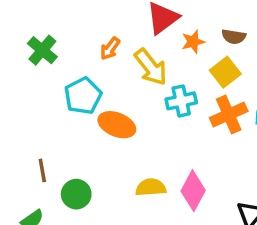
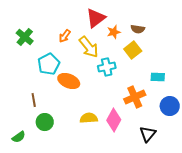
orange cross: (229, 115) -> (135, 97), moved
brown line: (42, 170) -> (34, 100), moved

